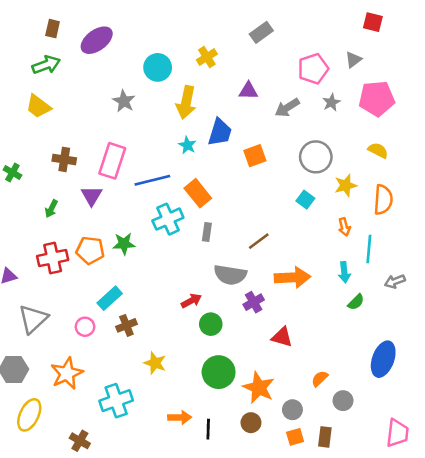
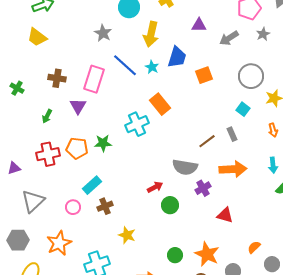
blue line: (152, 180) -> (125, 65), moved, turned 56
gray rectangle: (207, 232) -> (232, 134), moved, turned -32
green circle: (219, 372) -> (175, 255), moved, size x0.6

